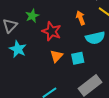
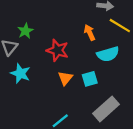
green star: (32, 16) -> (25, 31), moved

